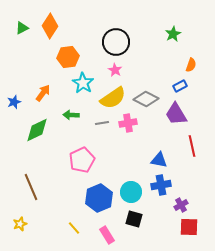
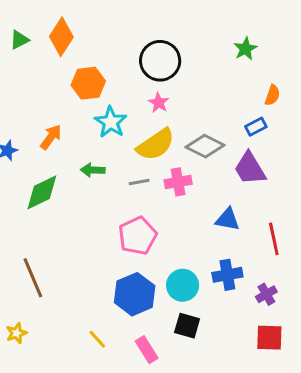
red line: (192, 146) -> (274, 239), moved
pink pentagon: (82, 160) -> (138, 236), moved
blue triangle: (159, 160) -> (227, 219), moved
purple cross: (181, 205) -> (266, 294), moved

